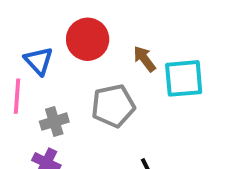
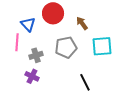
cyan square: (184, 78) -> (102, 46), moved

